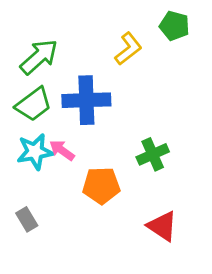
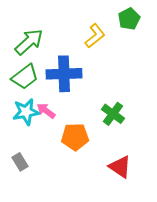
green pentagon: (174, 26) -> (129, 19), turned 30
green cross: (153, 154) -> (113, 114), turned -30

